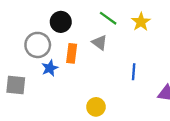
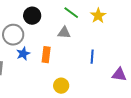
gray triangle: (100, 43) -> (64, 33), turned -32
orange rectangle: (72, 53) -> (46, 55), moved

